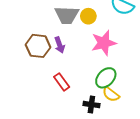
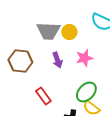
pink star: (104, 43) -> (84, 58), size x0.7
purple arrow: (60, 45) -> (57, 60), moved

